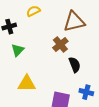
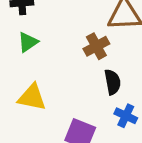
blue cross: (86, 92) -> (126, 116), moved

